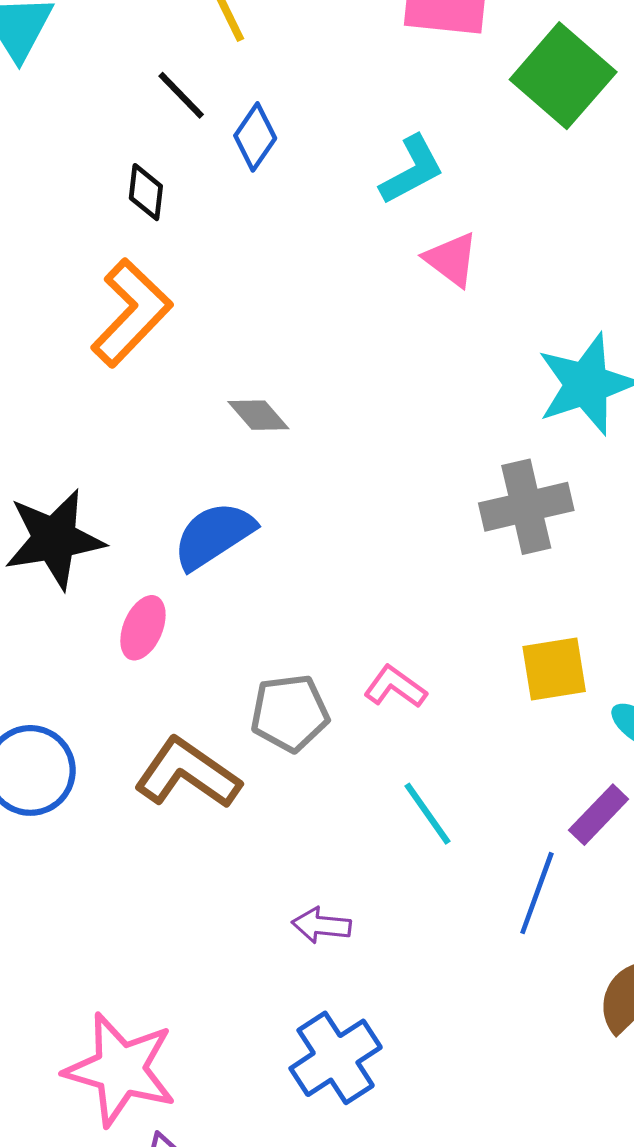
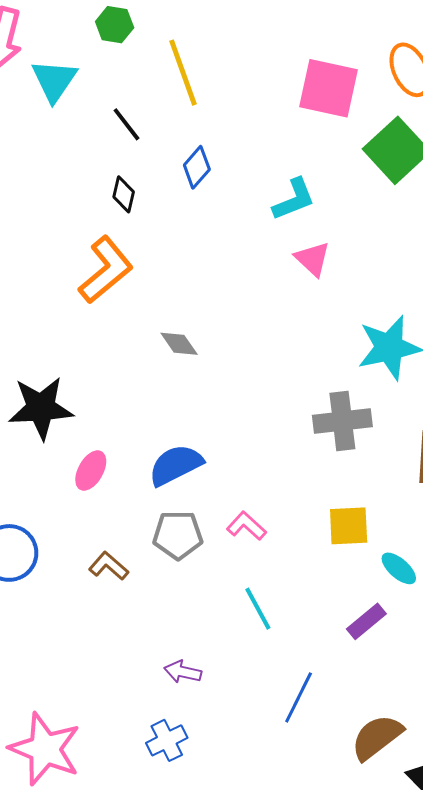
black line: (181, 95) -> (127, 124), moved
blue semicircle: (214, 535) -> (176, 465), moved
brown L-shape: (187, 773) -> (109, 566), size x0.6
blue line: (537, 893) -> (299, 697), moved
blue cross: (336, 1058) -> (167, 740), moved, size x0.7

